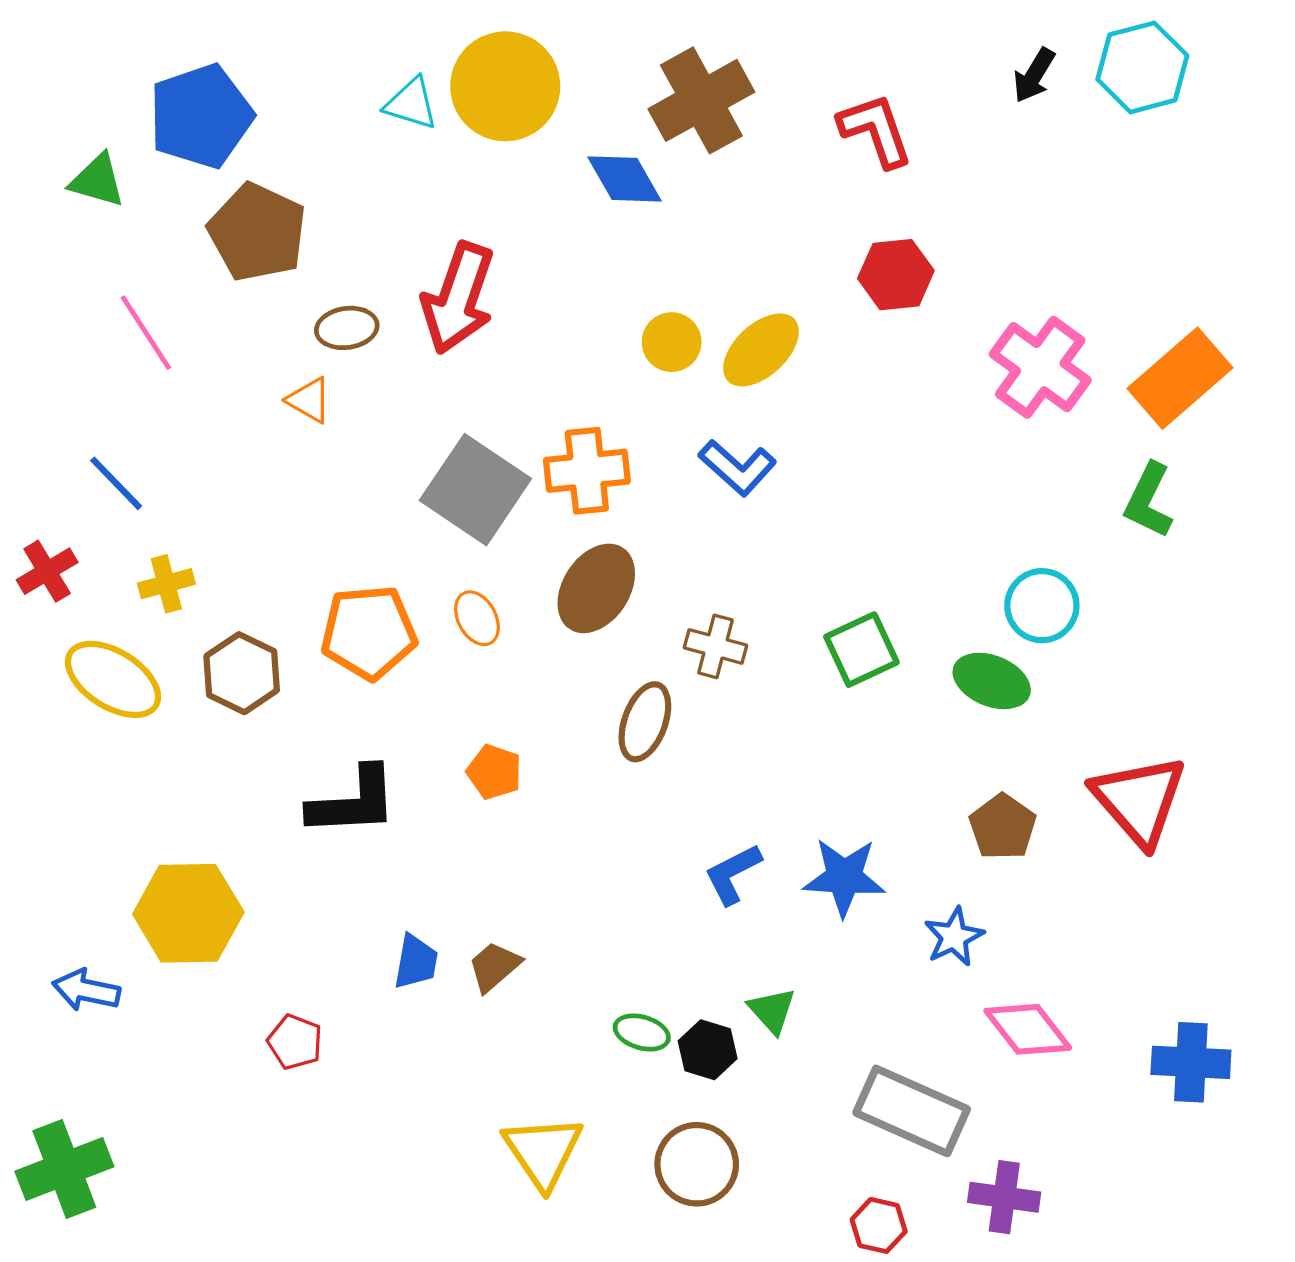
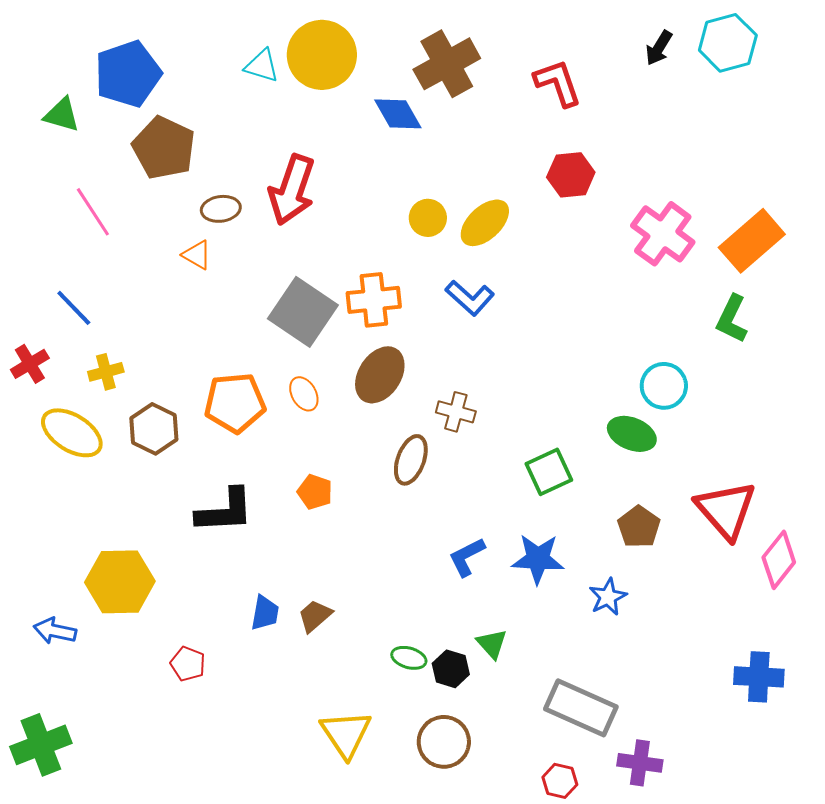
green square: (861, 650) -> (549, 472), moved
pink diamond: (1028, 1029) -> (779, 560), moved, turned 76

